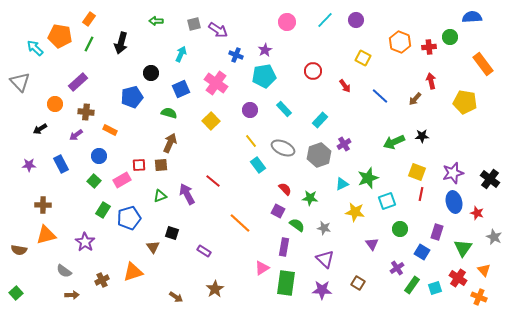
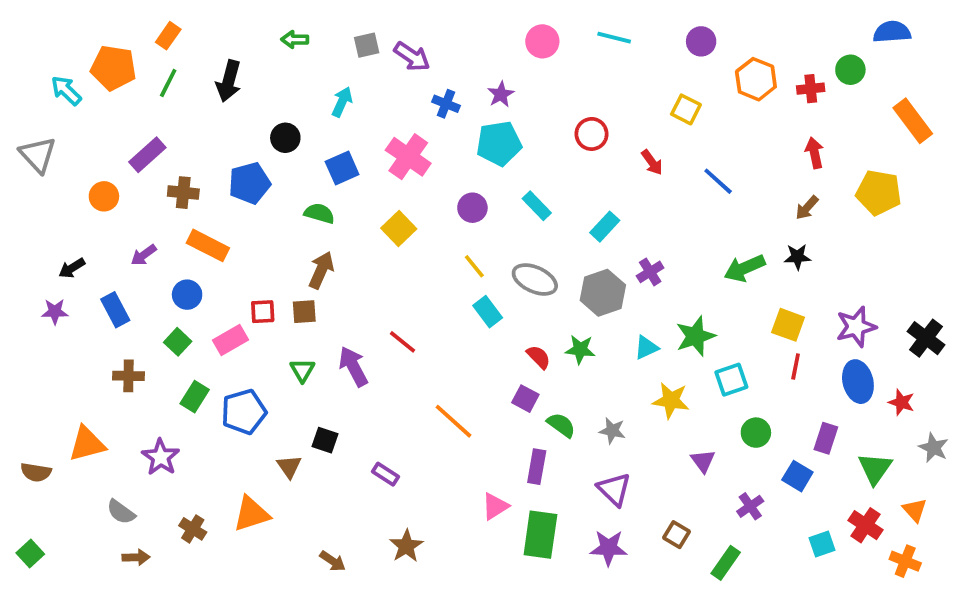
cyan line: (325, 20) -> (614, 38), turned 60
purple circle: (356, 20) -> (701, 41), moved
brown arrow: (415, 99) -> (807, 208), moved
brown cross: (86, 112) -> (183, 193), moved
black arrow: (40, 129) -> (72, 268), moved
orange rectangle: (110, 130) -> (208, 245), size x1.5
green triangle: (160, 196) -> (302, 370), turned -40
green star: (310, 198) -> (580, 349), moved
brown cross: (43, 205) -> (128, 376), moved
brown cross: (102, 280) -> (193, 529), turned -32
green rectangle: (412, 285) -> (726, 563), moved

